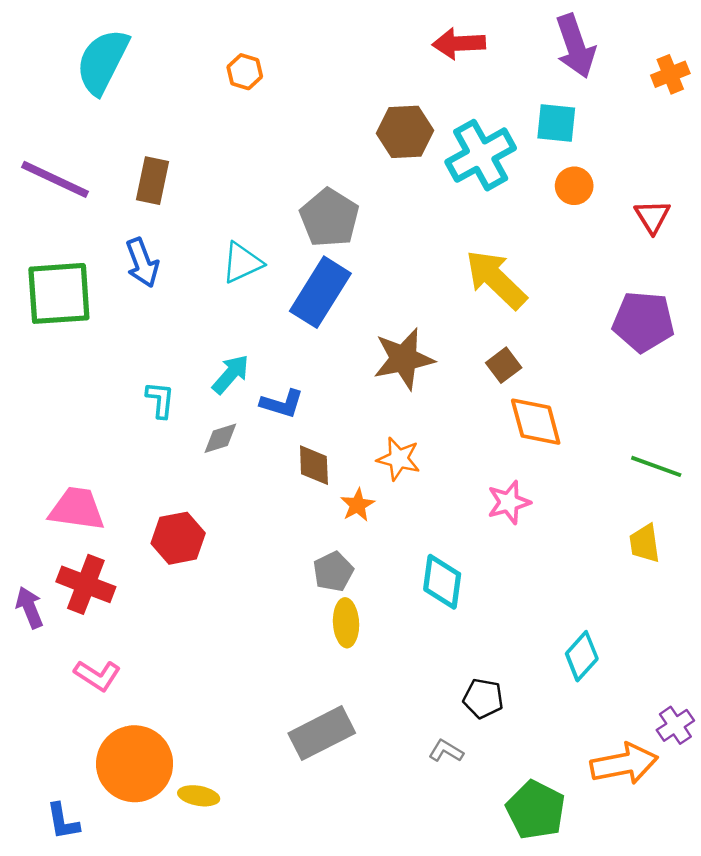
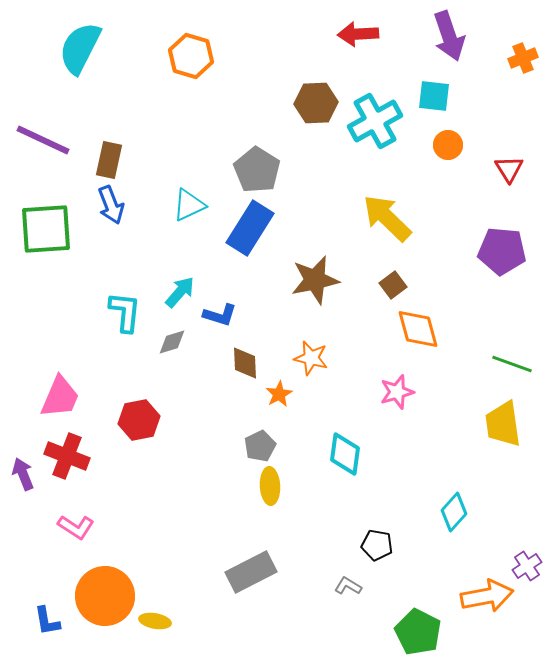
orange hexagon: (245, 72) -> (191, 56), size x1.6
brown rectangle: (152, 181) -> (109, 160), moved
cyan L-shape: (160, 400) -> (125, 312), size x1.4
pink trapezoid: (77, 509) -> (60, 397), turned 105
yellow trapezoid: (645, 543) -> (503, 424), size x1.5
blue L-shape: (63, 821) -> (47, 621), moved

